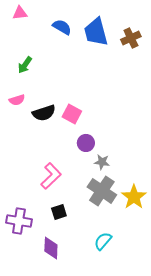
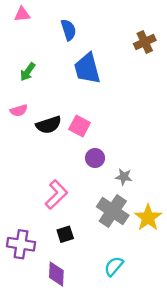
blue semicircle: (62, 27) -> (69, 30), turned 42
blue trapezoid: (96, 32) -> (87, 69), moved
gray star: (102, 162) -> (124, 177), moved

